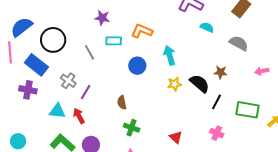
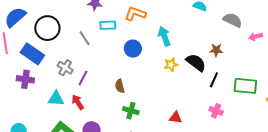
pink arrow: (262, 71) -> (256, 37), moved
red triangle: (176, 137) -> (176, 118), turned -32

